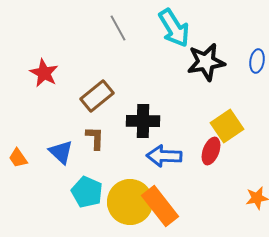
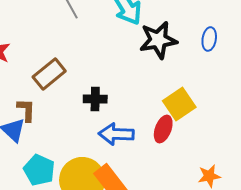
black cross: (143, 121) -> (95, 99), size x0.7
brown L-shape: (95, 138) -> (26, 110), moved

